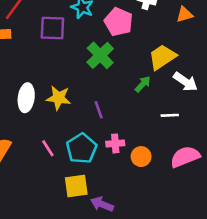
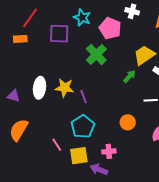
purple line: (99, 110) -> (84, 97), moved
pink cross: (115, 143) -> (109, 151), moved
pink line: (48, 148) -> (57, 145), moved
orange circle: (141, 157) -> (128, 122), moved

